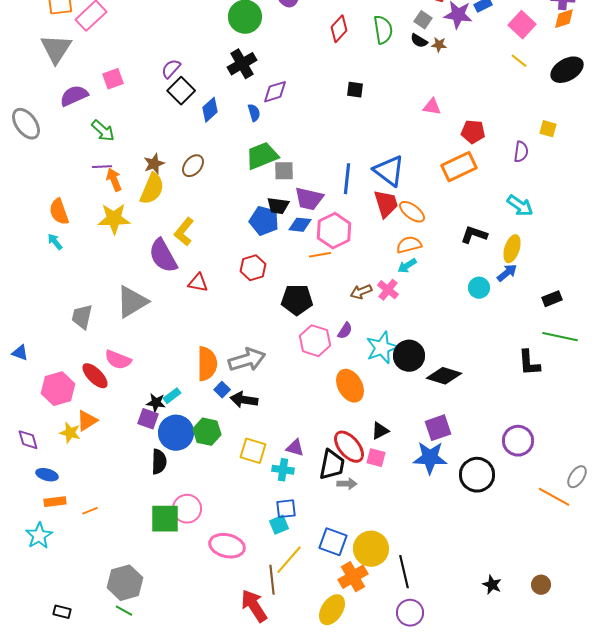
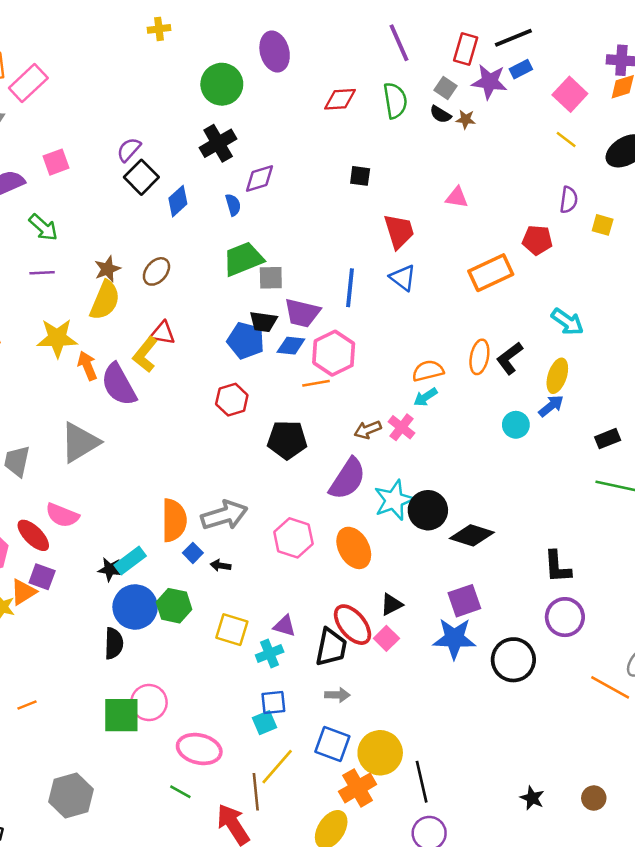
red diamond: (339, 29) -> (340, 99), turned 44
red pentagon: (473, 132) -> (537, 240), moved
purple semicircle: (521, 152) -> (569, 200), moved
blue triangle: (389, 171) -> (403, 278), size x0.7
orange arrow: (114, 180) -> (87, 366), moved
red trapezoid: (386, 204) -> (399, 231), moved
orange ellipse: (412, 212) -> (479, 357), moved, turned 64
black L-shape: (474, 235) -> (510, 358), turned -56
red triangle: (198, 283) -> (163, 333), moved
purple semicircle: (345, 331) -> (347, 479), size x2.0
pink hexagon: (315, 341) -> (293, 538), moved
black L-shape: (529, 363) -> (557, 567), moved
cyan rectangle: (172, 396) -> (130, 560), size x1.4
black arrow: (244, 400) -> (221, 566), size x0.6
purple square: (148, 419) -> (42, 577), moved
pink square: (376, 458) -> (386, 638), turned 30
cyan cross: (283, 470) -> (270, 653), turned -30
gray arrow: (347, 484) -> (337, 695), moved
green line: (124, 611) -> (180, 792), moved

